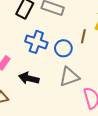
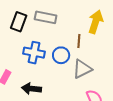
gray triangle: (69, 77) -> (82, 69), moved

